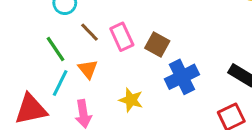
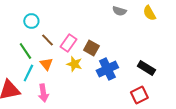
pink rectangle: (122, 37) -> (68, 43), turned 60
yellow star: (131, 100) -> (74, 64), moved

